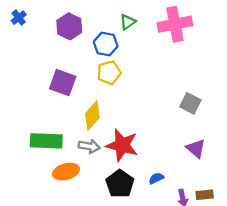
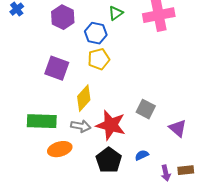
gray square: (190, 103) -> (146, 109), moved

